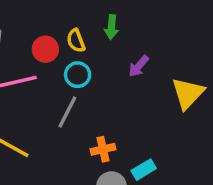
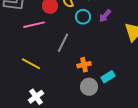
cyan circle: (78, 75) -> (83, 17), moved

